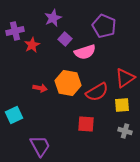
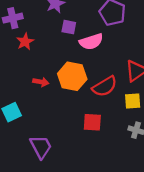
purple square: (65, 39) -> (69, 27), turned -32
red star: (32, 45) -> (25, 42), moved

